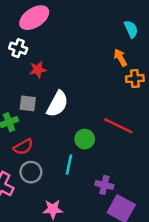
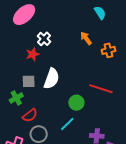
white cross: (18, 48) -> (44, 39), moved, turned 32
orange arrow: (120, 58) -> (86, 38), moved
cyan line: (69, 164) -> (67, 124), turned 42

